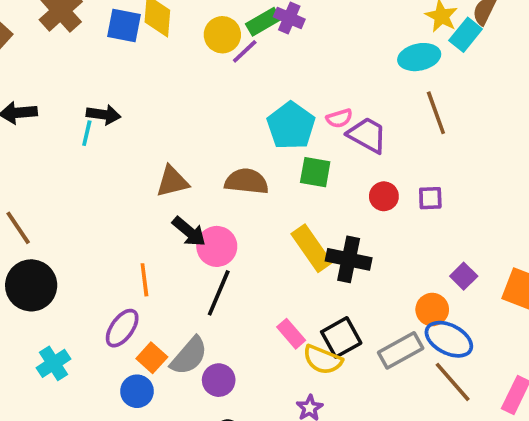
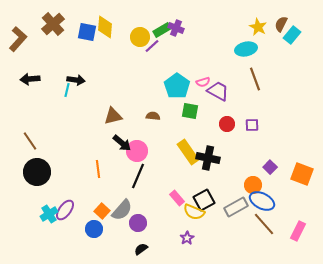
cyan rectangle: (466, 35) -> (292, 35), moved
brown semicircle: (247, 181) -> (153, 116), size x0.6
purple ellipse: (122, 328) -> (65, 210), moved

